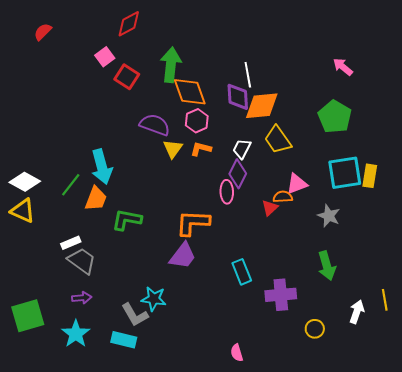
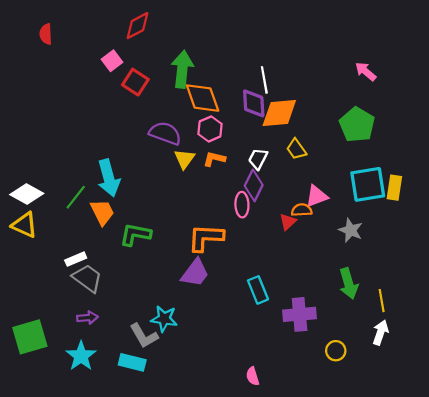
red semicircle: (43, 32) -> (46, 34), turned -48
yellow trapezoid: (278, 140) -> (296, 149), size x0.7
orange trapezoid: (96, 199) -> (102, 212), turned -48
yellow line: (385, 300) -> (382, 301), moved

